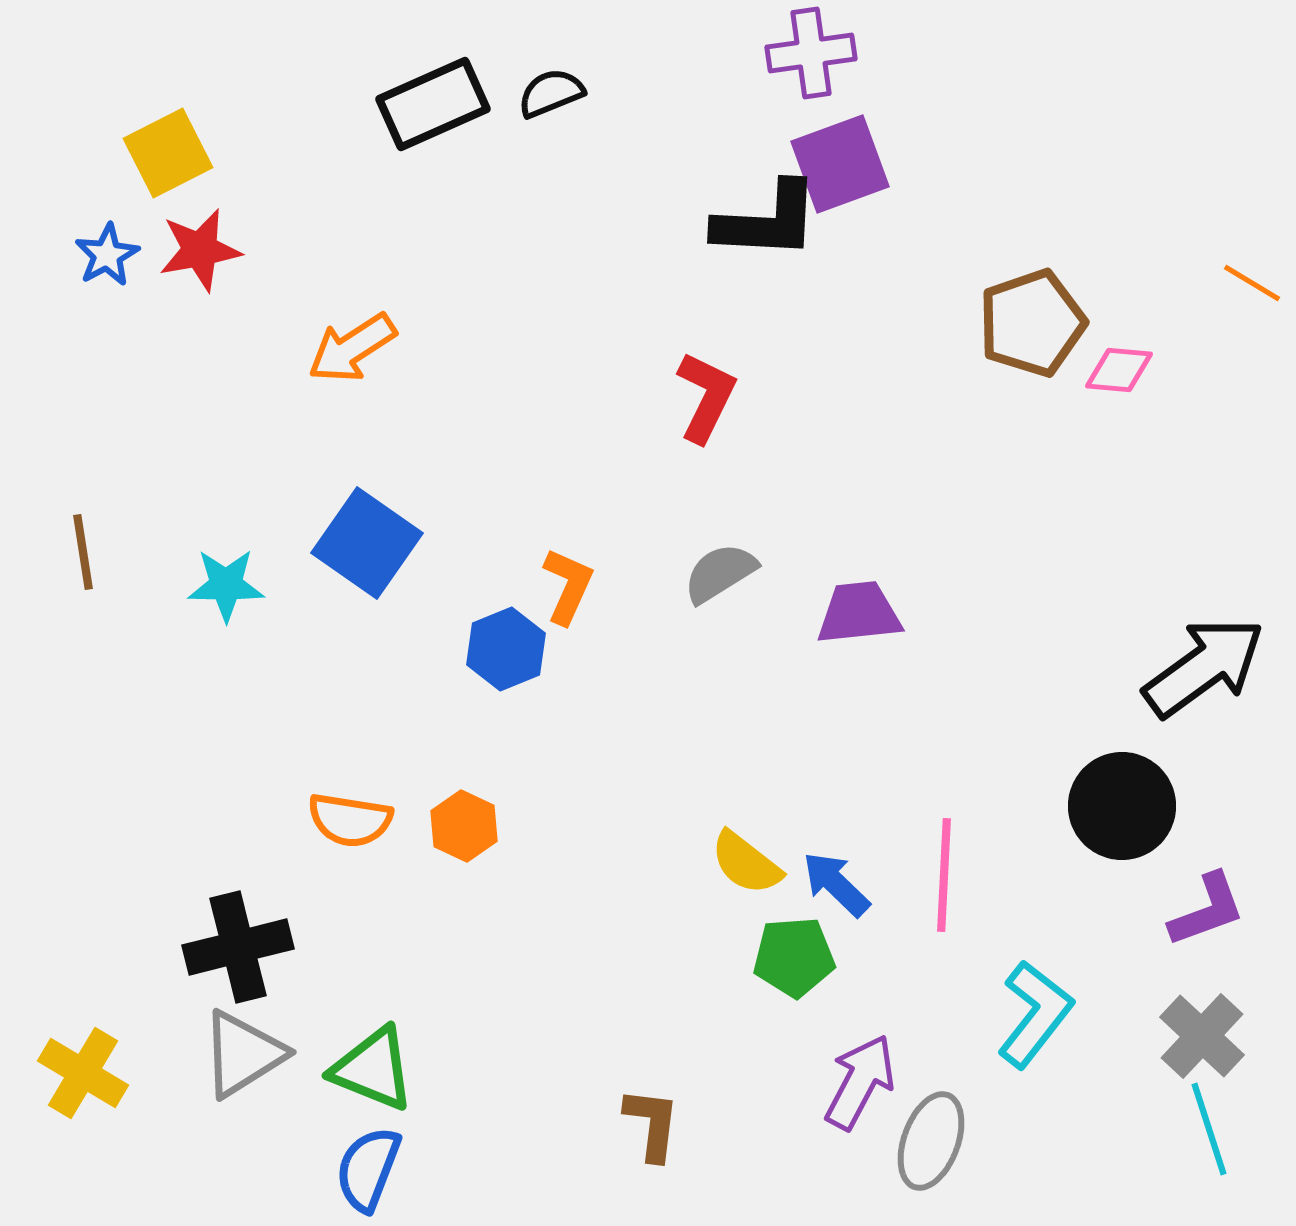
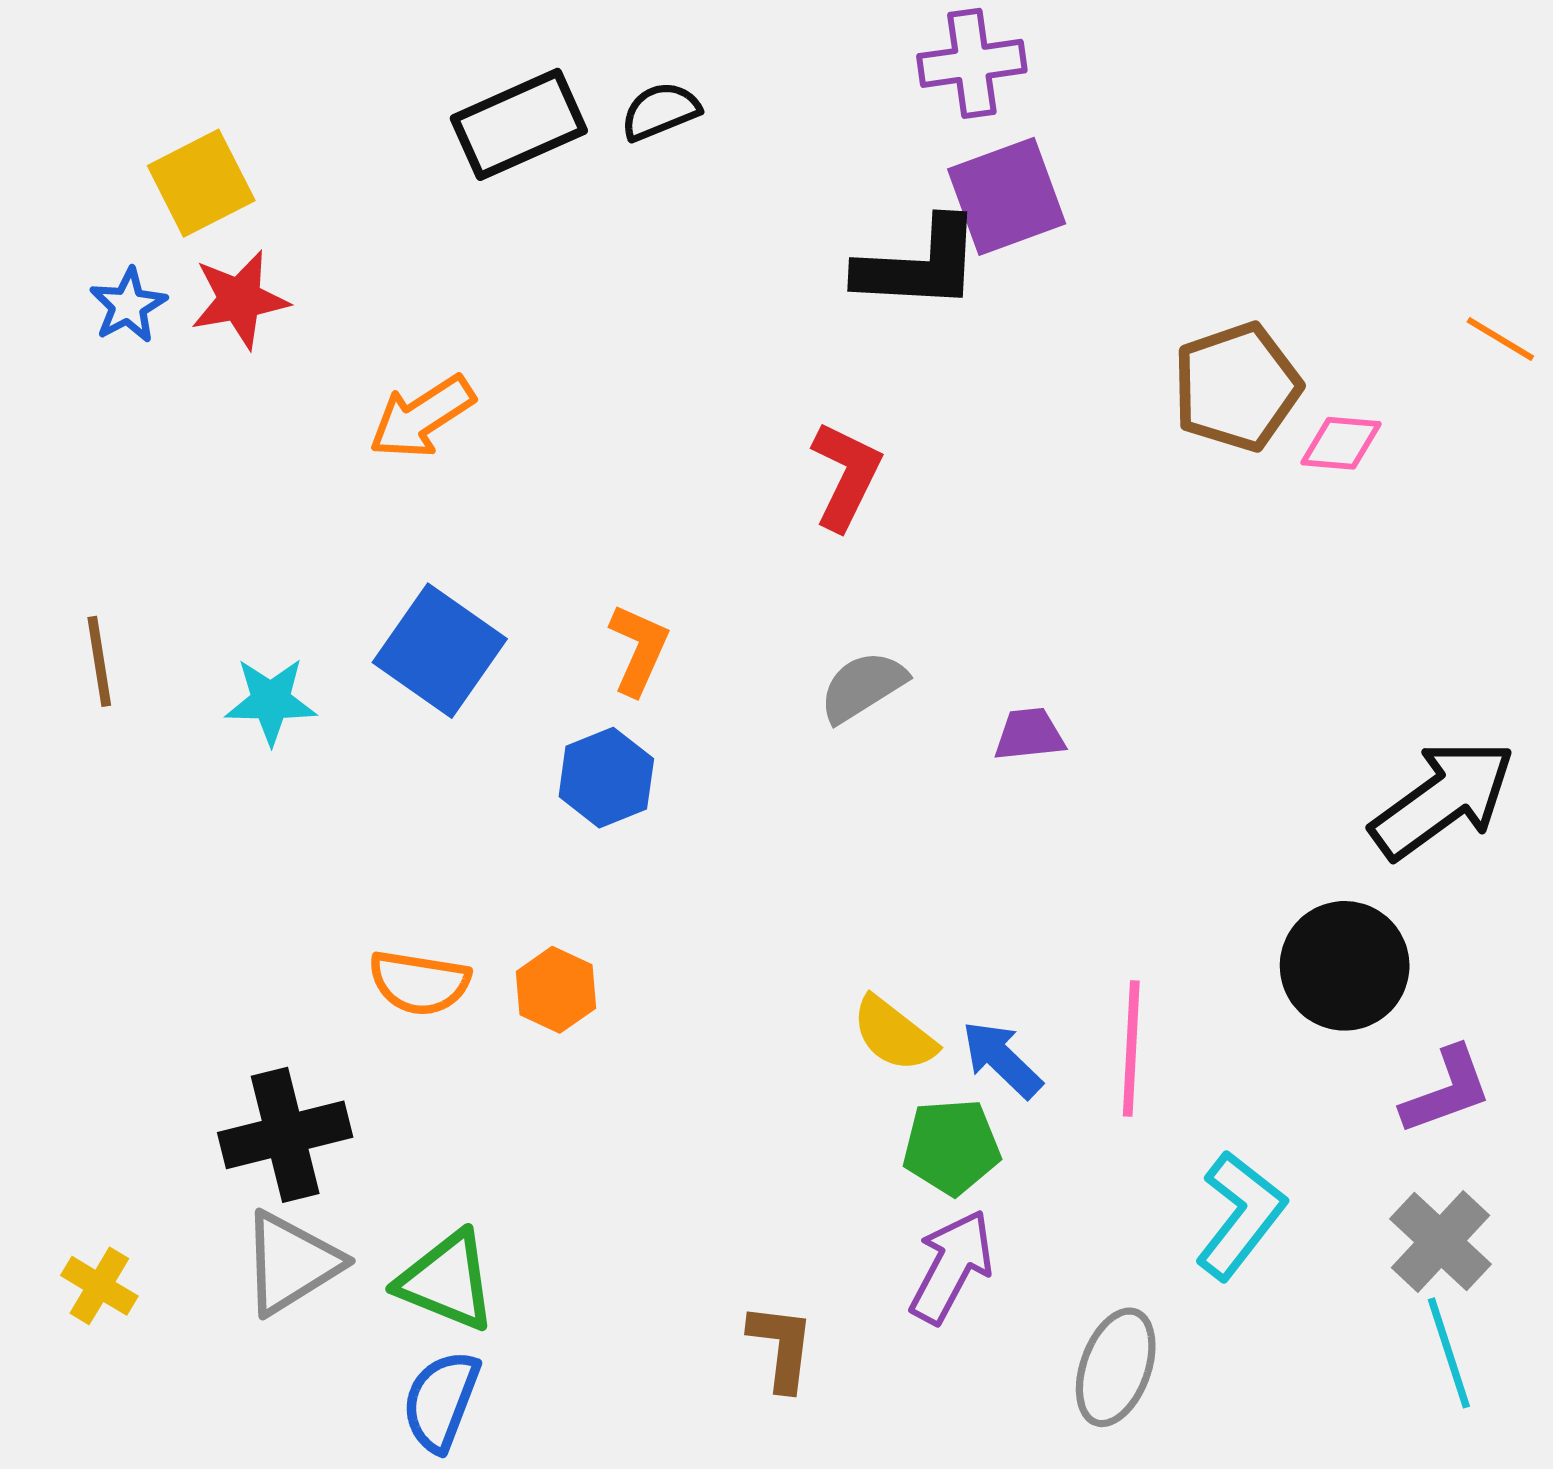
orange L-shape: (568, 586) -> (639, 649), moved
purple trapezoid: (859, 613) -> (1029, 734), size x0.7
yellow cross: (83, 1073) -> (99, 1286), size x0.7
purple arrow: (860, 1082) -> (951, 1267), moved

